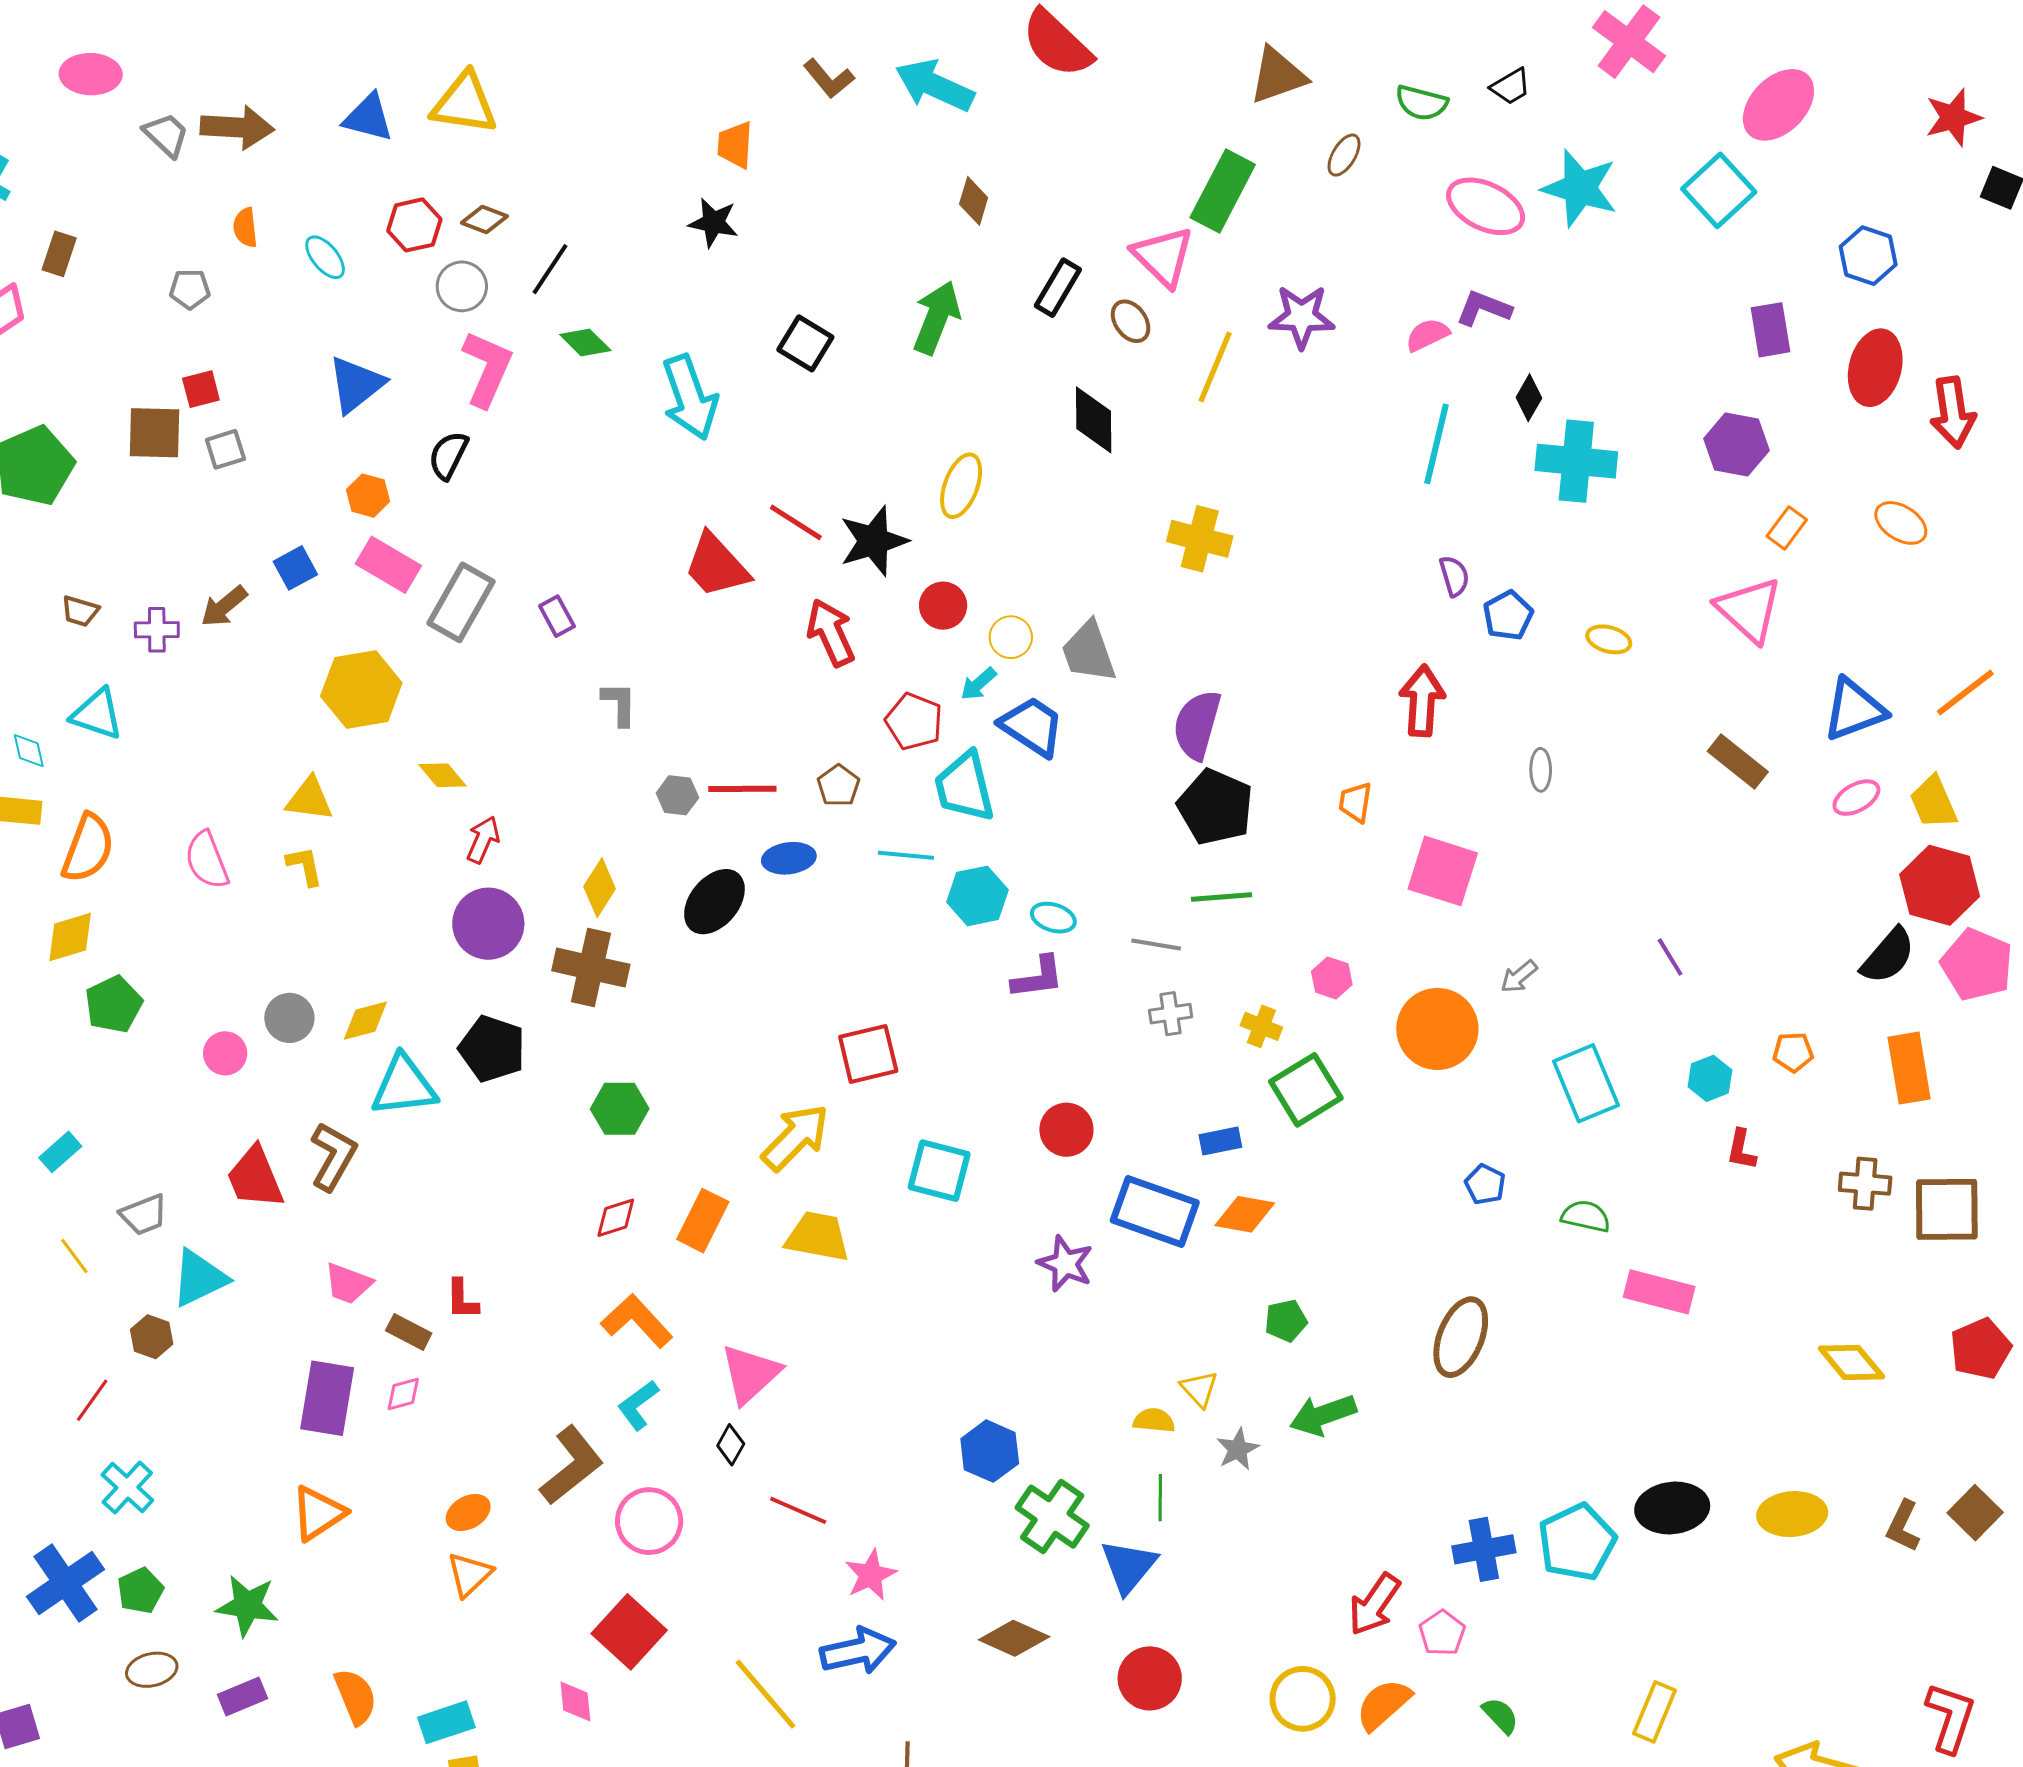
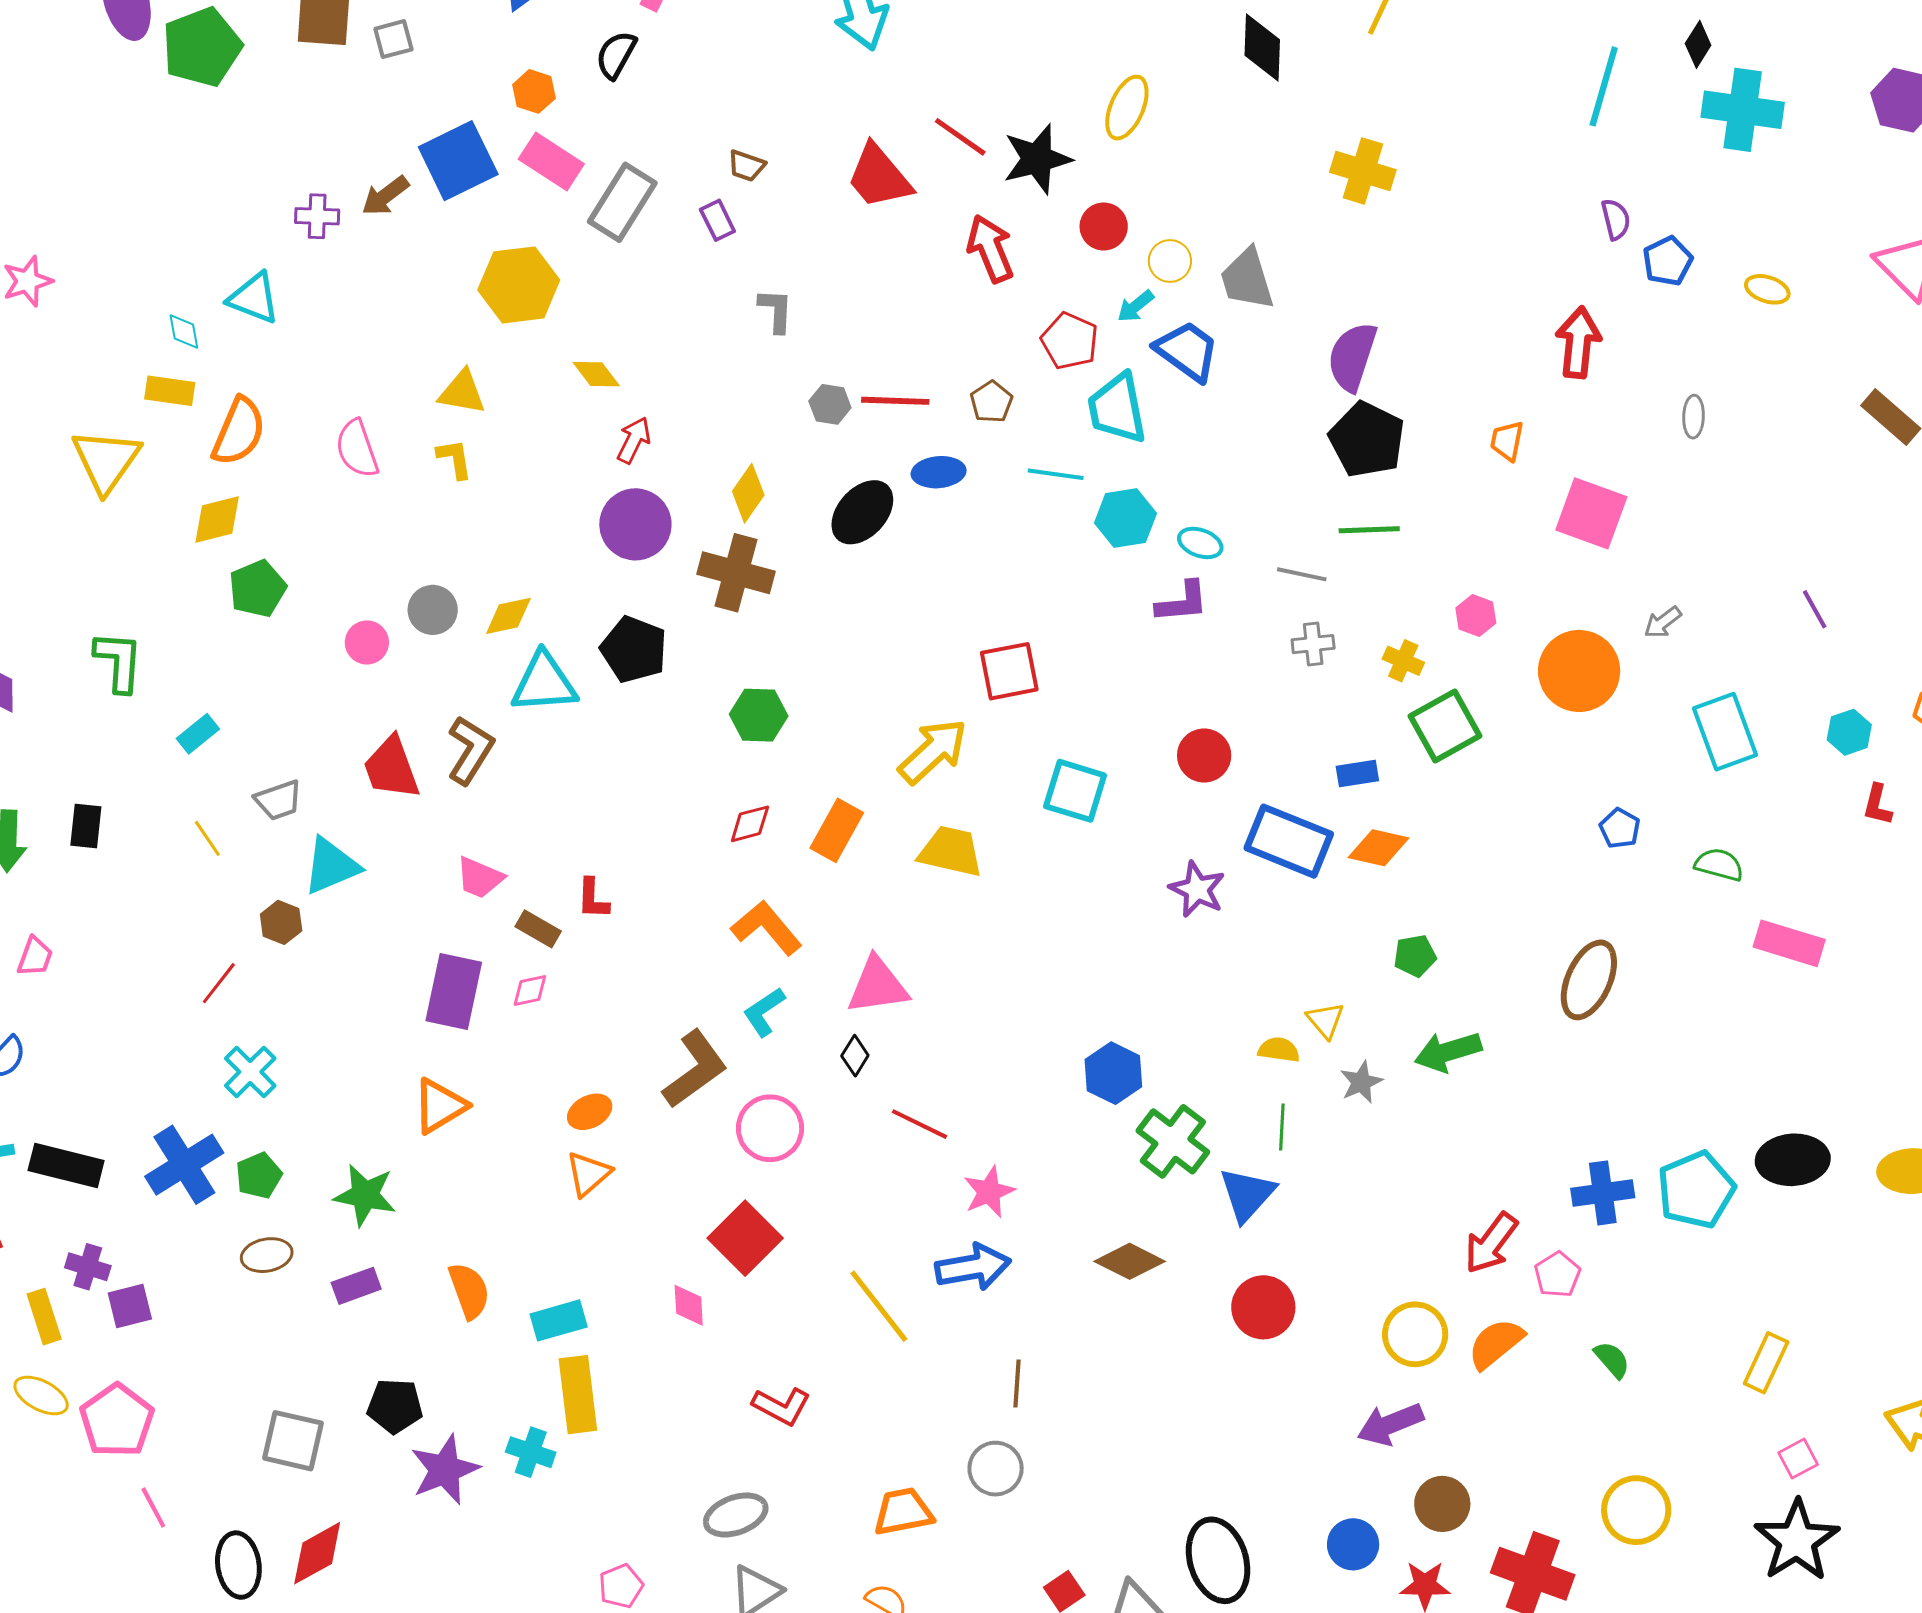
blue square: (295, 568) -> (458, 161), size x1.8
brown trapezoid: (80, 611) -> (746, 166), moved
pink triangle: (750, 1374) -> (878, 986), turned 32

